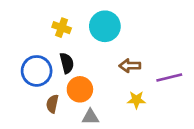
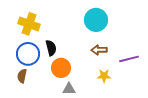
cyan circle: (105, 26) -> (96, 20), moved
yellow cross: (62, 28) -> (29, 24), moved, size x1.5
brown semicircle: (52, 104) -> (22, 76), moved

